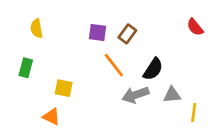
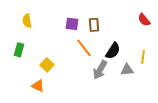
brown rectangle: (127, 34) -> (94, 25), turned -40
yellow square: (64, 88) -> (47, 65), turned 32
gray arrow: (135, 95) -> (100, 70), turned -42
yellow line: (194, 112) -> (143, 57), moved

